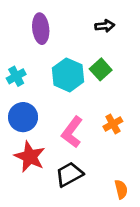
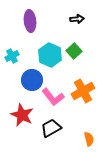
blue circle: (23, 117) -> (32, 80), moved
orange cross: (113, 124) -> (83, 91), size x1.6
pink L-shape: (72, 132) -> (53, 97), turned -75

